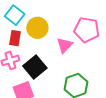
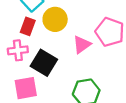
black square: (35, 67) -> (44, 63), turned -30

